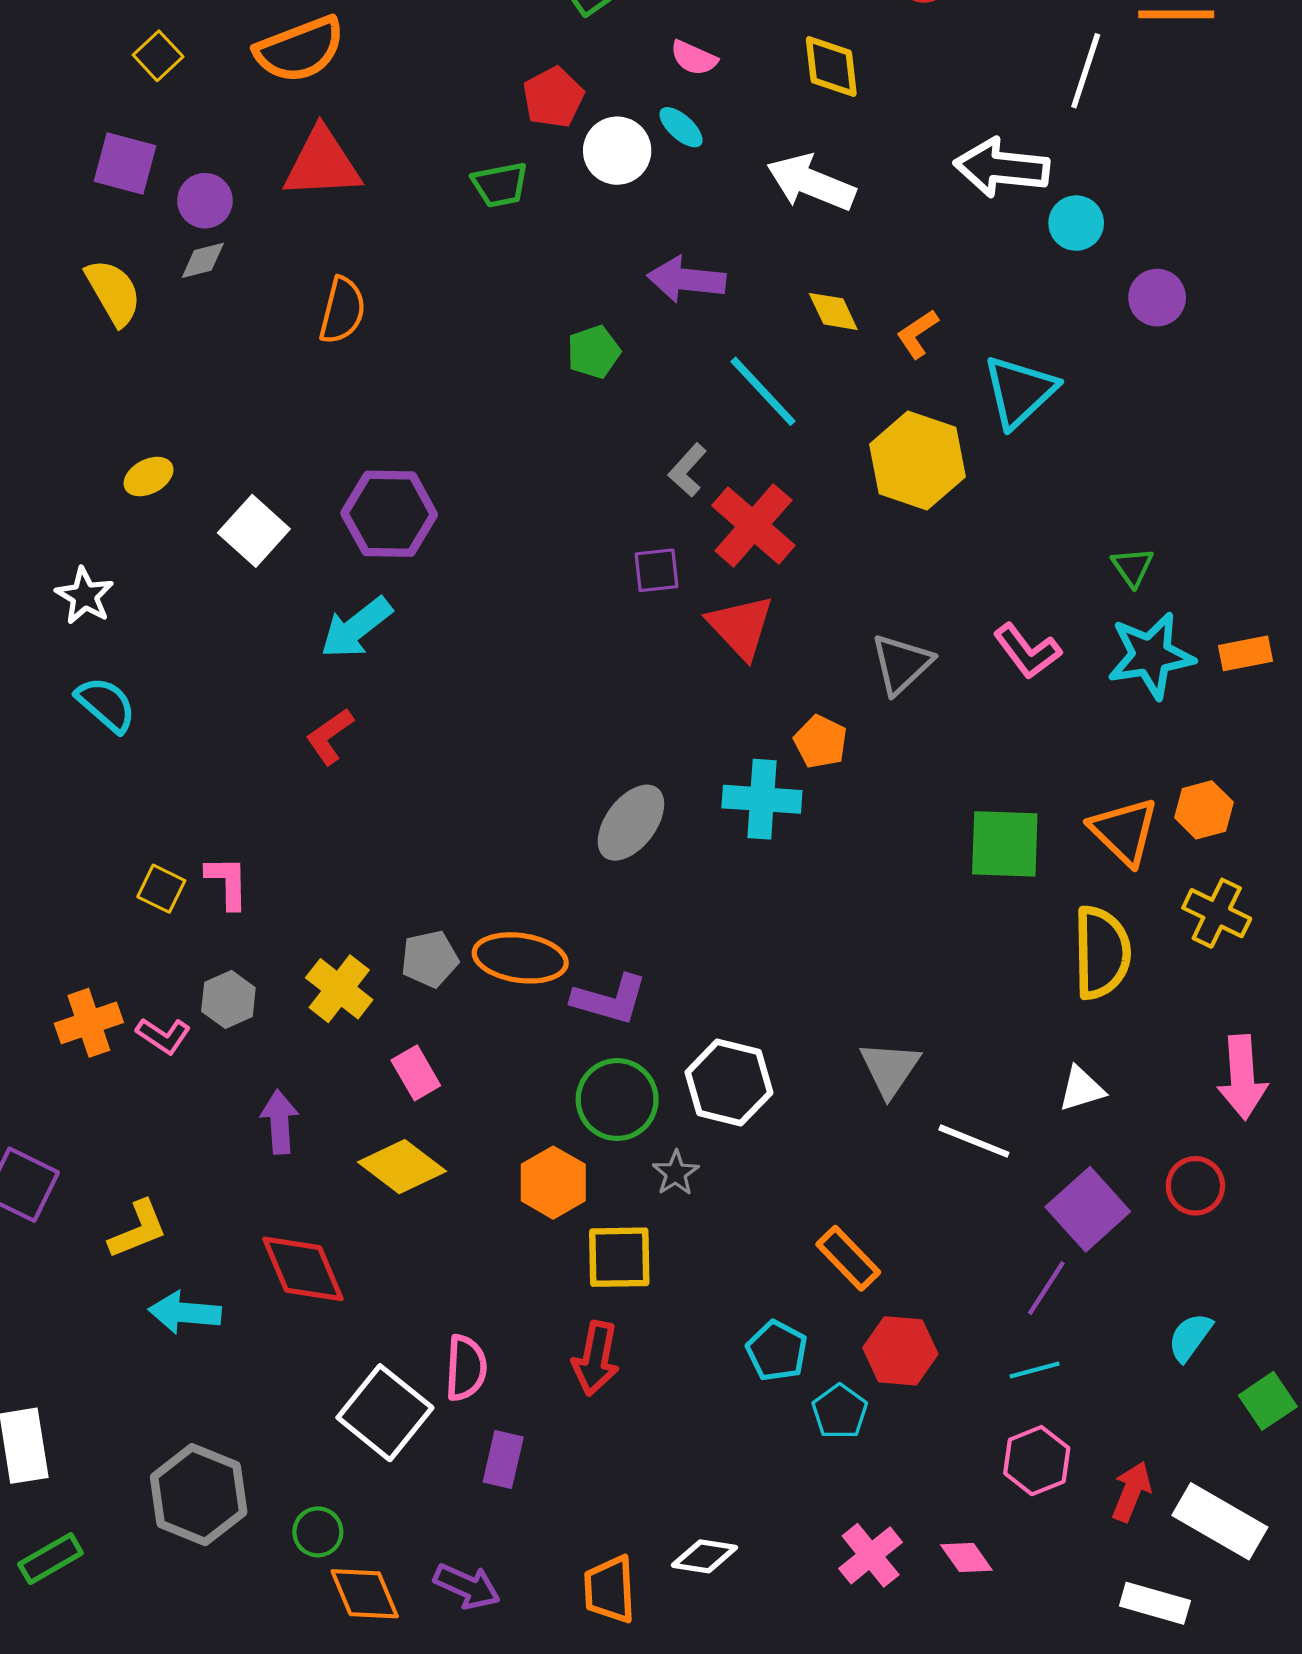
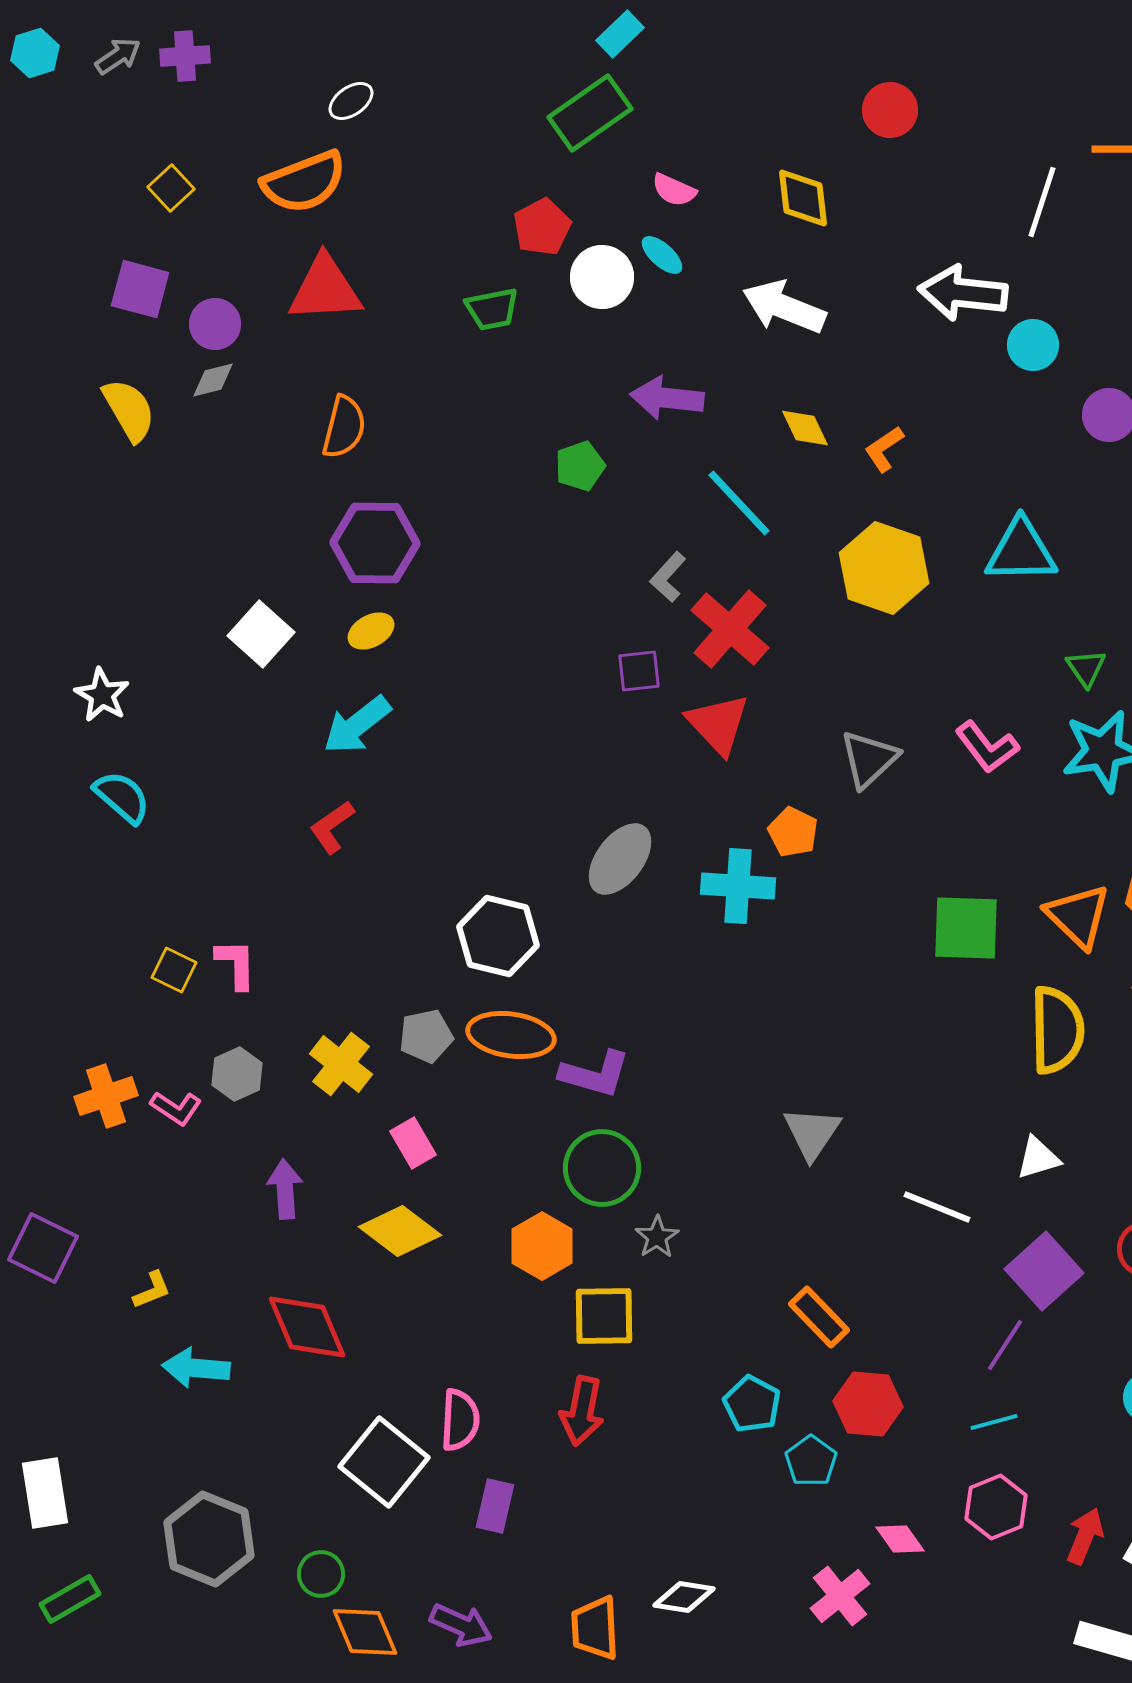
cyan triangle: (1020, 391) -> (1021, 551), moved, turned 42
yellow ellipse: (149, 477) -> (371, 631), moved
purple hexagon: (389, 514) -> (375, 543), moved
gray ellipse: (631, 823) -> (620, 859), moved
gray triangle: (890, 1069) -> (812, 1133), moved
white hexagon: (729, 1082) -> (498, 936), moved
yellow L-shape: (138, 1229) -> (152, 1290), size x0.7
pink diamond: (966, 1557) -> (900, 1539), moved

